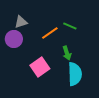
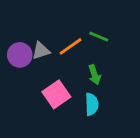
gray triangle: (21, 22) -> (41, 51), moved
cyan semicircle: (75, 74) -> (92, 104), moved, size x0.7

